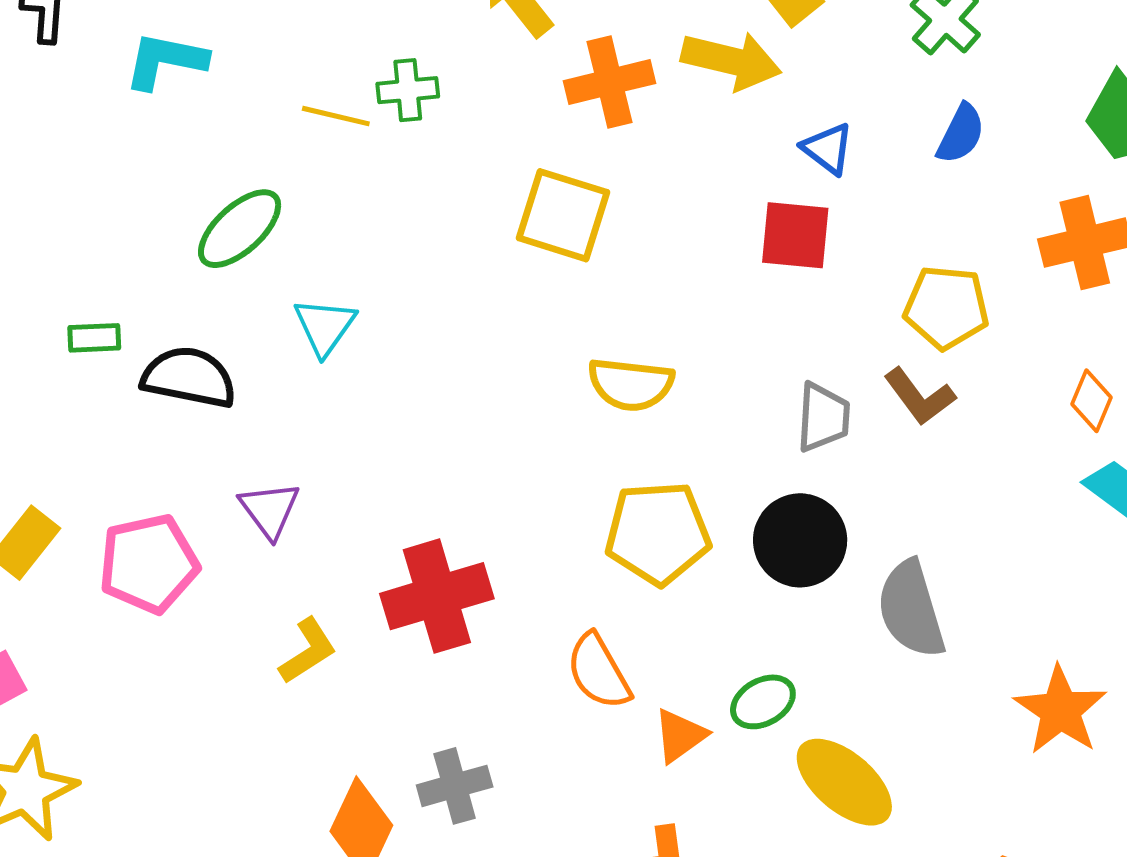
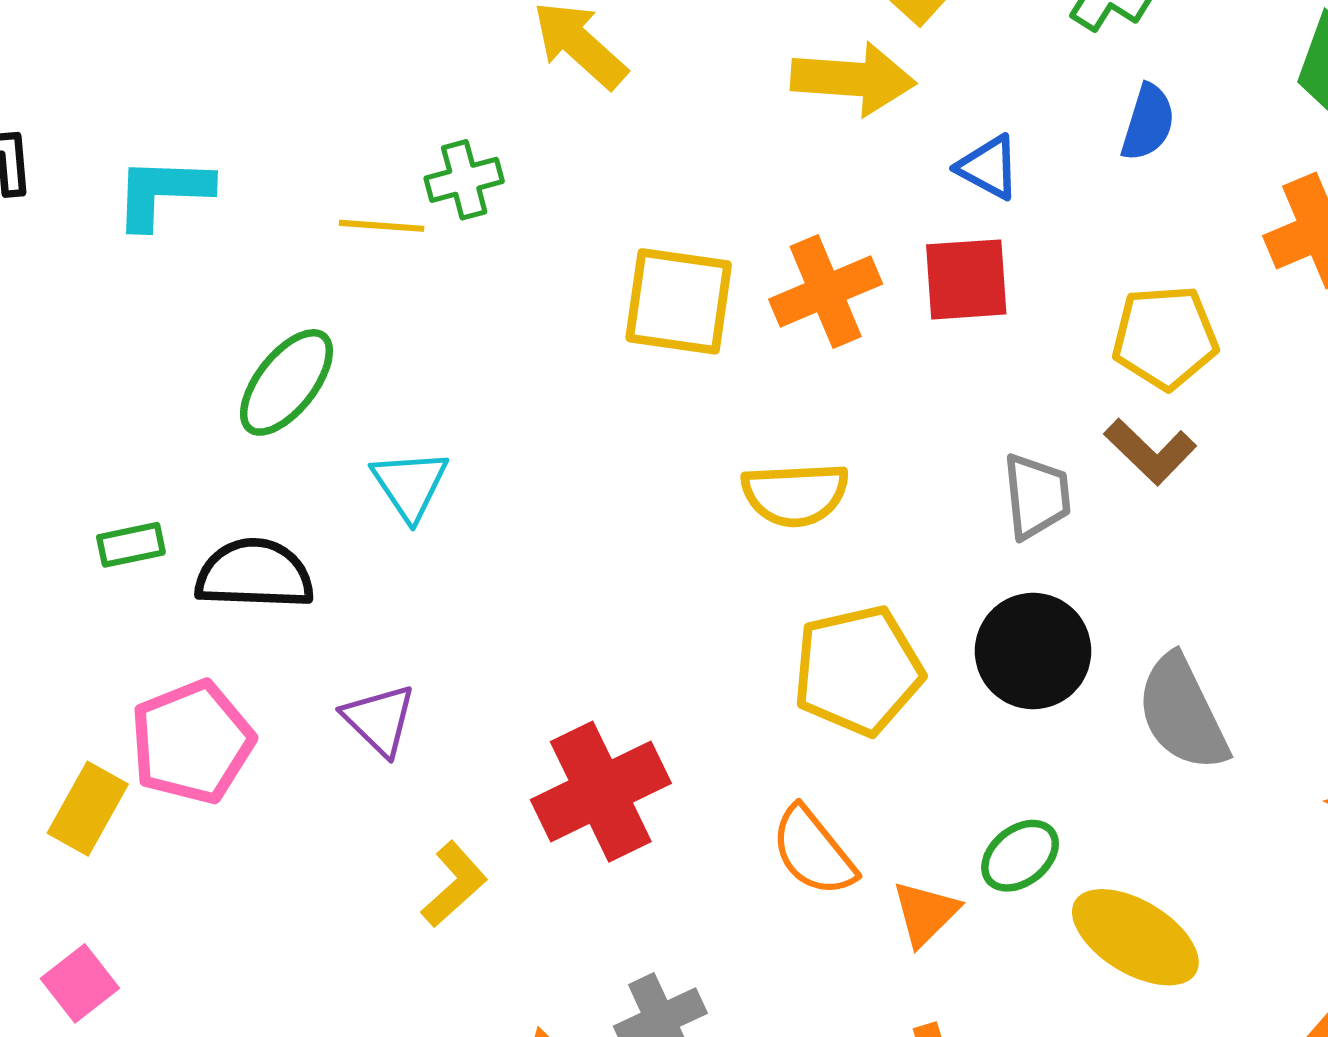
orange cross: (610, 82) -> (826, 292), moved
pink pentagon: (149, 564) -> (192, 742), moved

